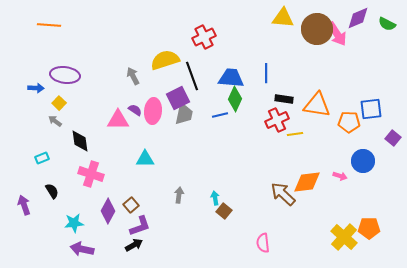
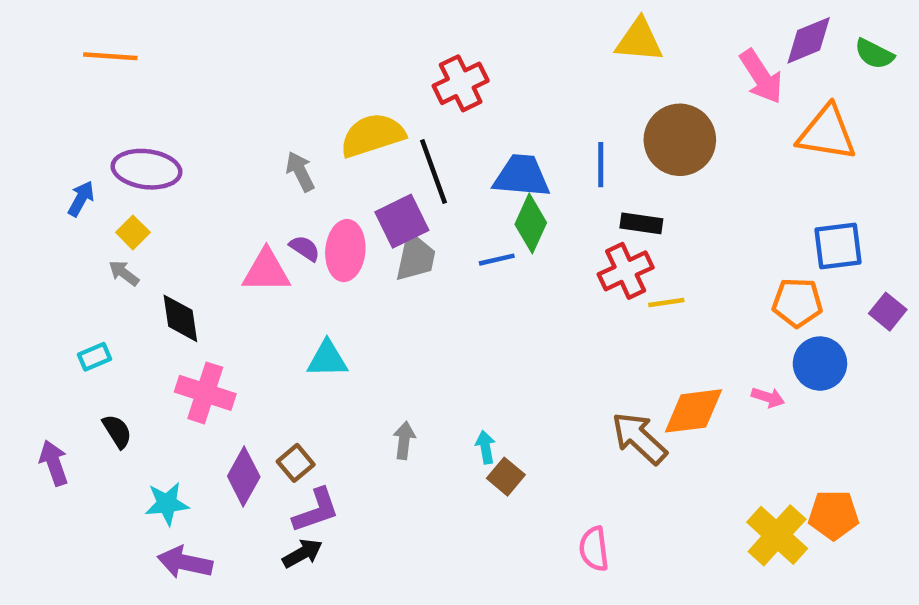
brown circle: (317, 29) -> (680, 140), moved
blue arrow: (36, 88) -> (81, 199), turned -63
orange triangle: (317, 105) -> (827, 133), moved
orange pentagon: (349, 122) -> (797, 302), moved

